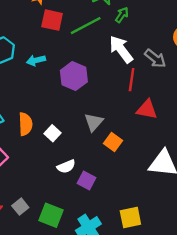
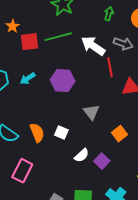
green arrow: (122, 15) -> (109, 14), moved
green line: (86, 26) -> (58, 37), turned 32
orange square: (113, 142) -> (119, 134), moved, turned 35
purple square: (86, 181) -> (102, 161), turned 35

